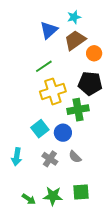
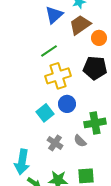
green cross: (78, 110) -> (95, 123), moved
blue circle: (63, 133) -> (67, 104), moved
cyan arrow: (17, 157) -> (22, 162), moved, size x1.4

